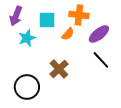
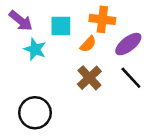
purple arrow: (16, 16) -> (21, 21), turned -72
cyan star: (27, 38) -> (35, 49), turned -30
brown cross: (59, 69) -> (89, 78), moved

